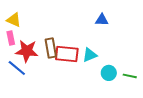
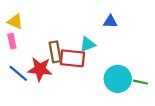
red star: (27, 51) -> (40, 69), moved
cyan triangle: (90, 55) -> (88, 44), moved
cyan circle: (109, 73) -> (118, 79), size x1.6

